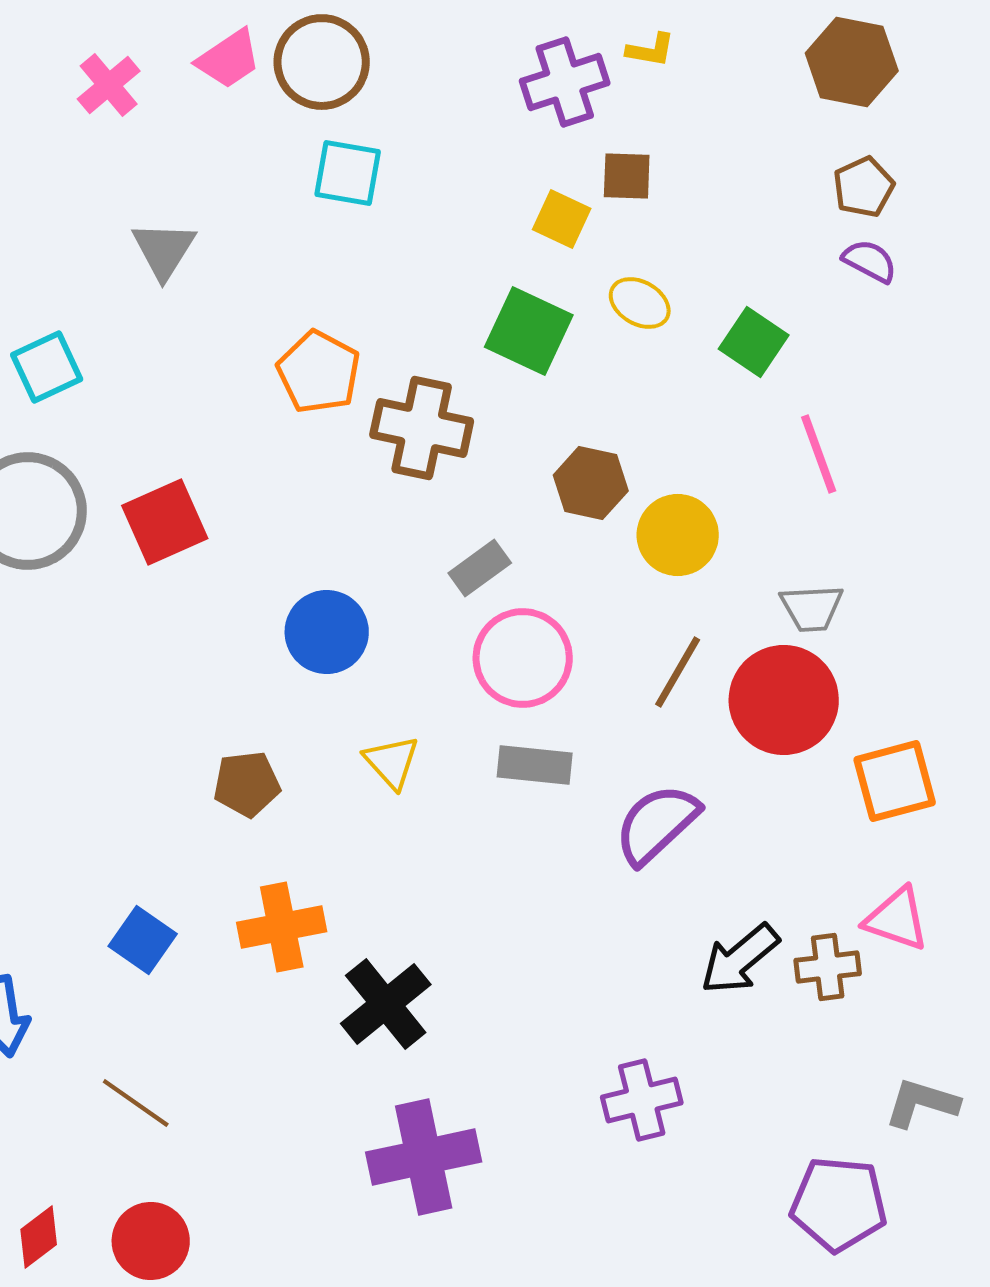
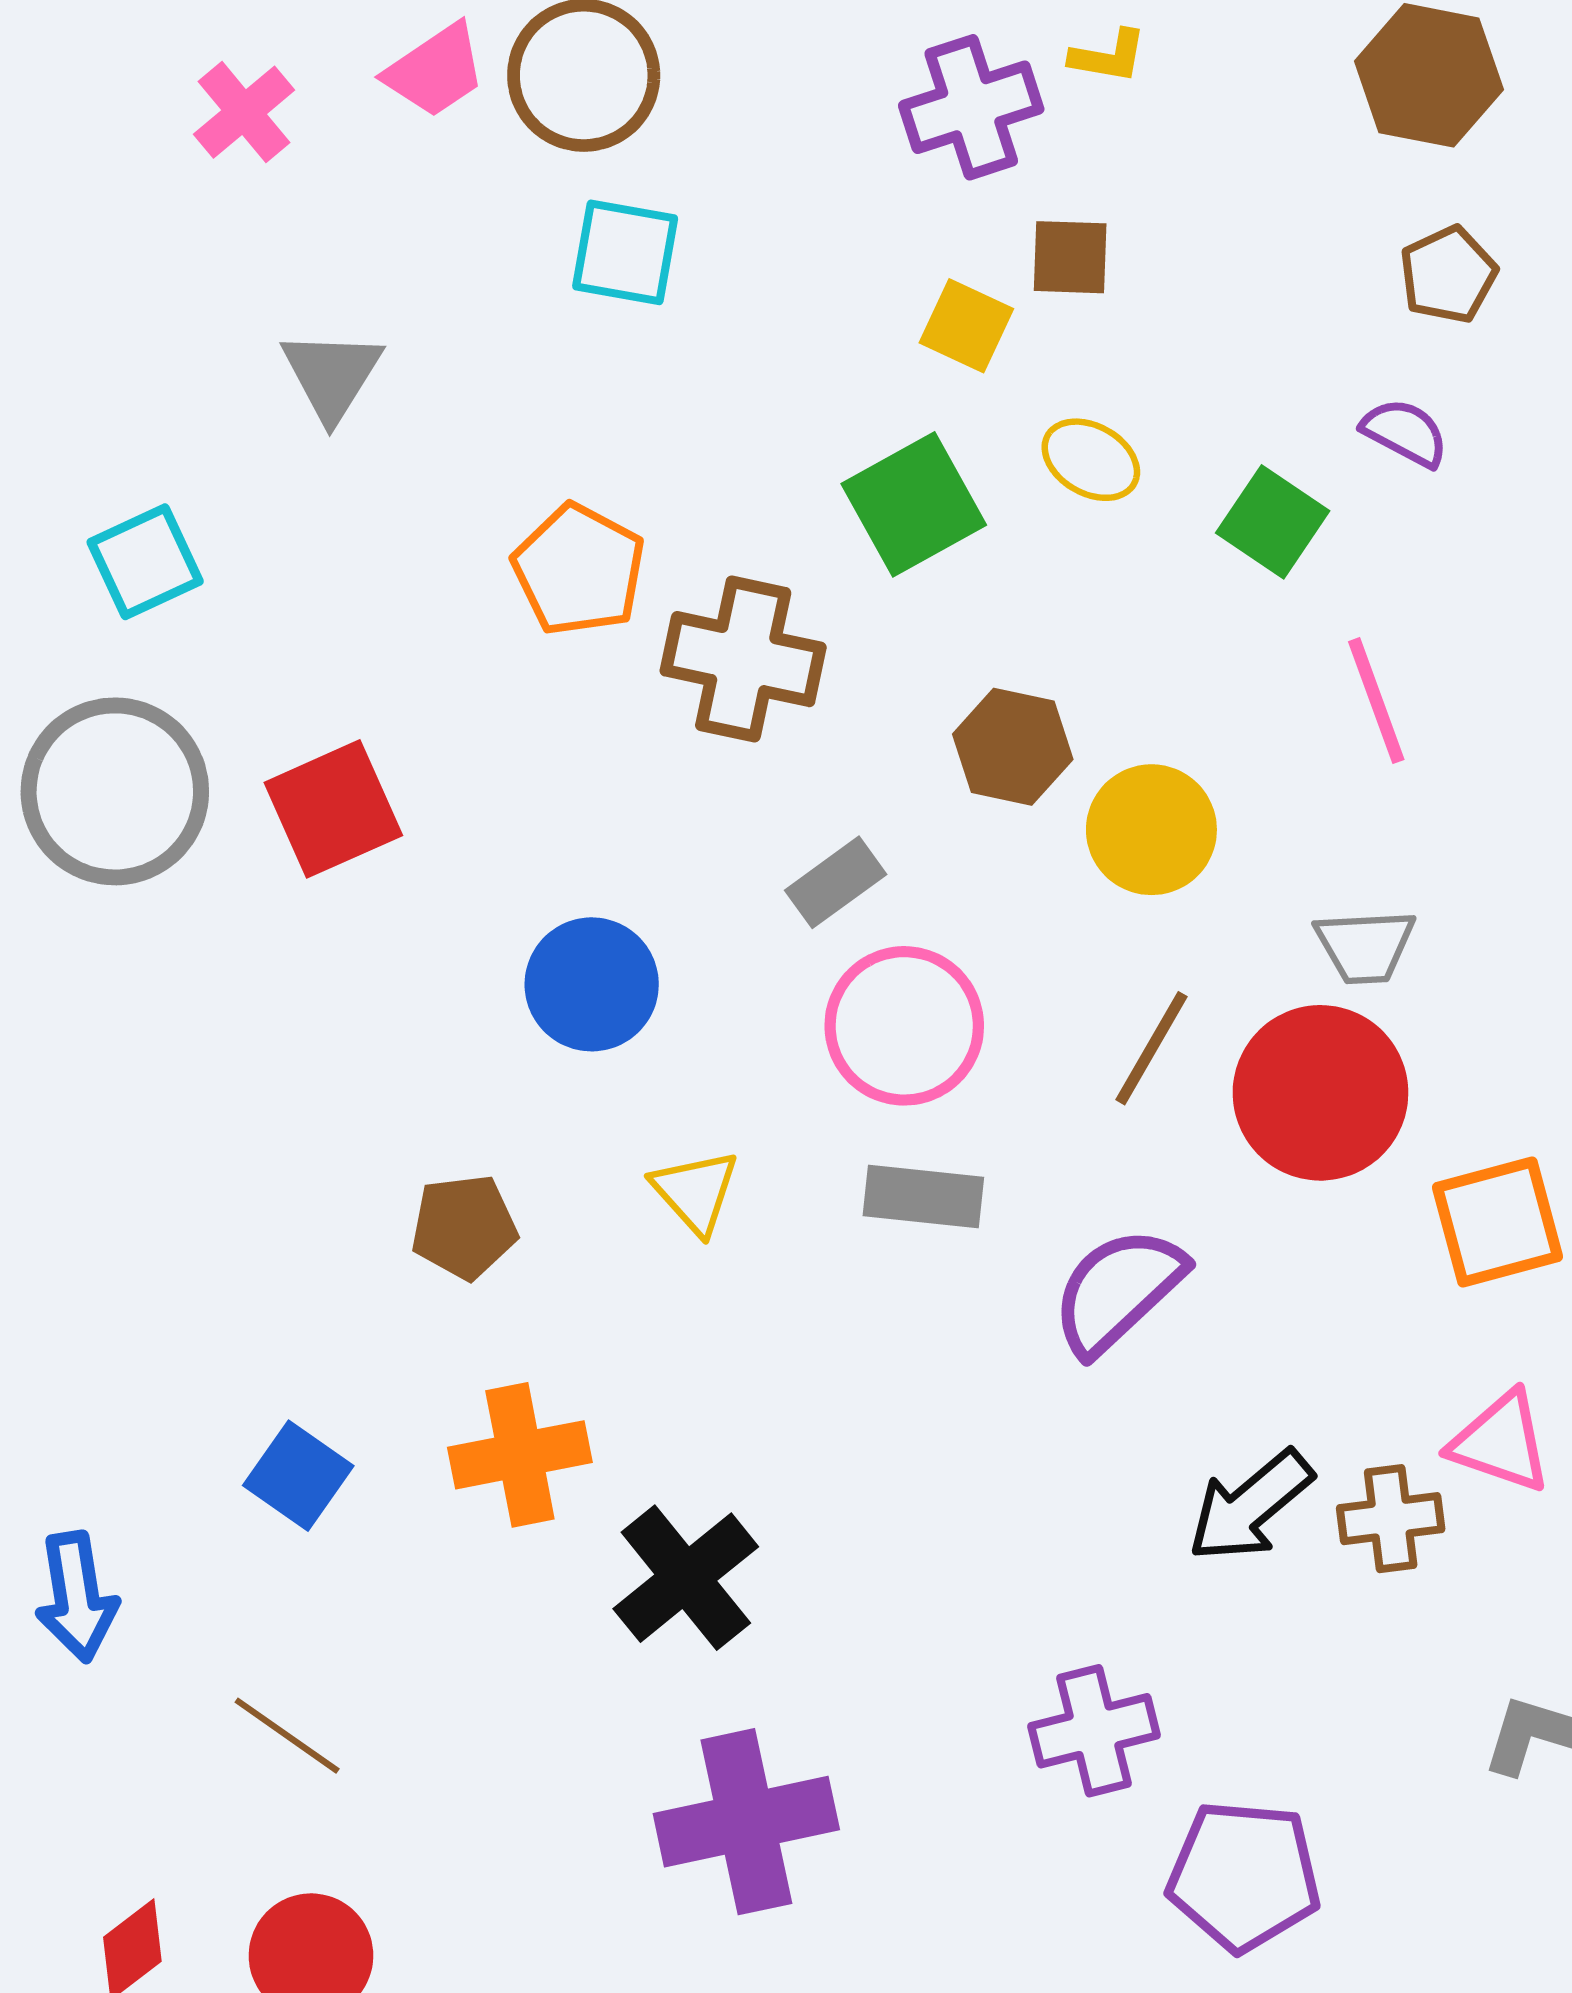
purple semicircle: (870, 261) -> (1405, 433), moved
green square: (529, 331) -> (914, 504), turned 36
purple pentagon: (839, 1204) -> (1244, 1876), moved

